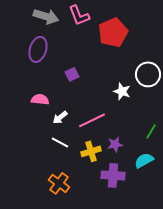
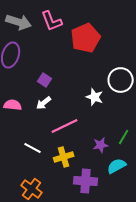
purple square: (72, 74) -> (45, 80), turned -32
white arrow: (60, 117) -> (44, 103), moved
purple star: (115, 144) -> (101, 145), moved

